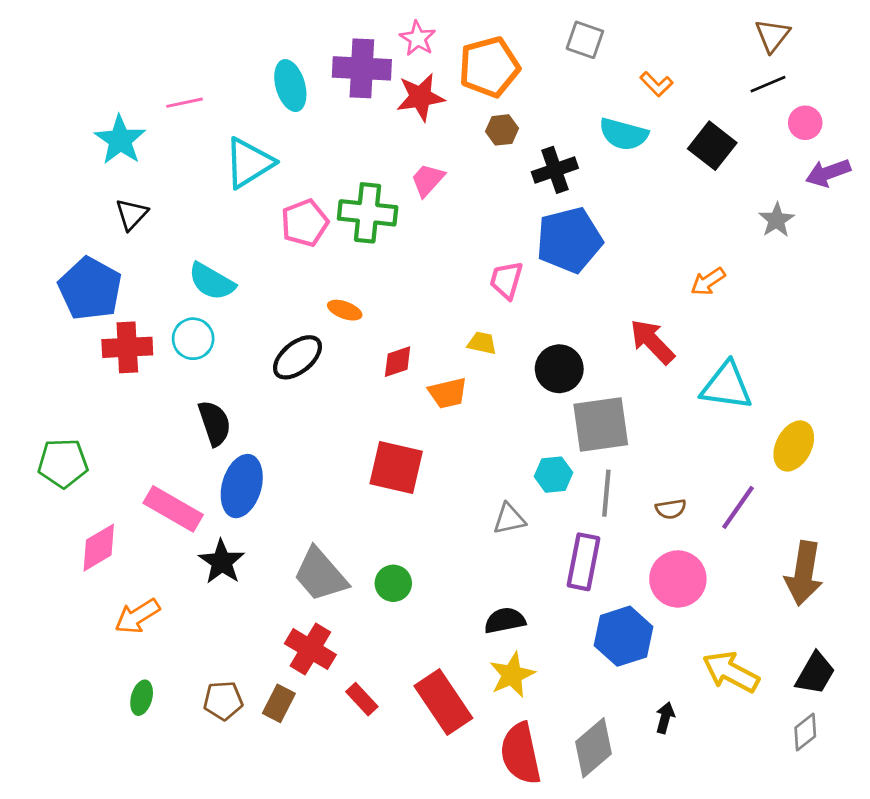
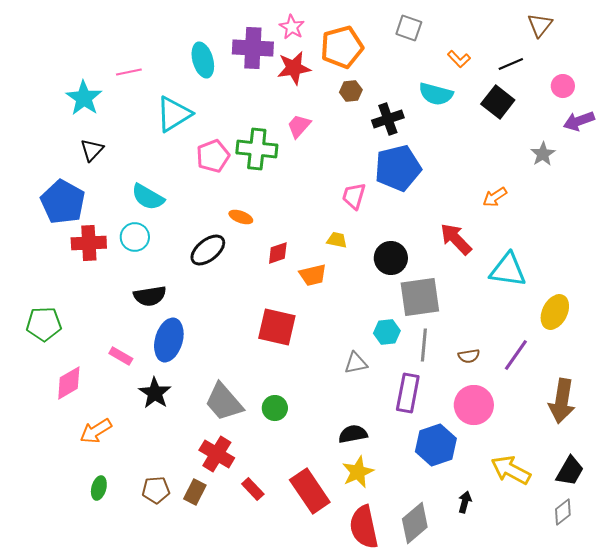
black line: (768, 84) -> (511, 64), moved
black semicircle: (215, 423) -> (150, 296), turned 100
pink rectangle: (173, 509) -> (121, 356), size x0.6

